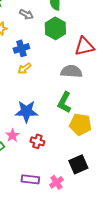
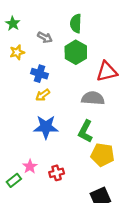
blue cross: (21, 48) -> (39, 74), turned 35
blue star: (26, 111) -> (46, 127), moved
red cross: (37, 141) -> (57, 173), turned -32

